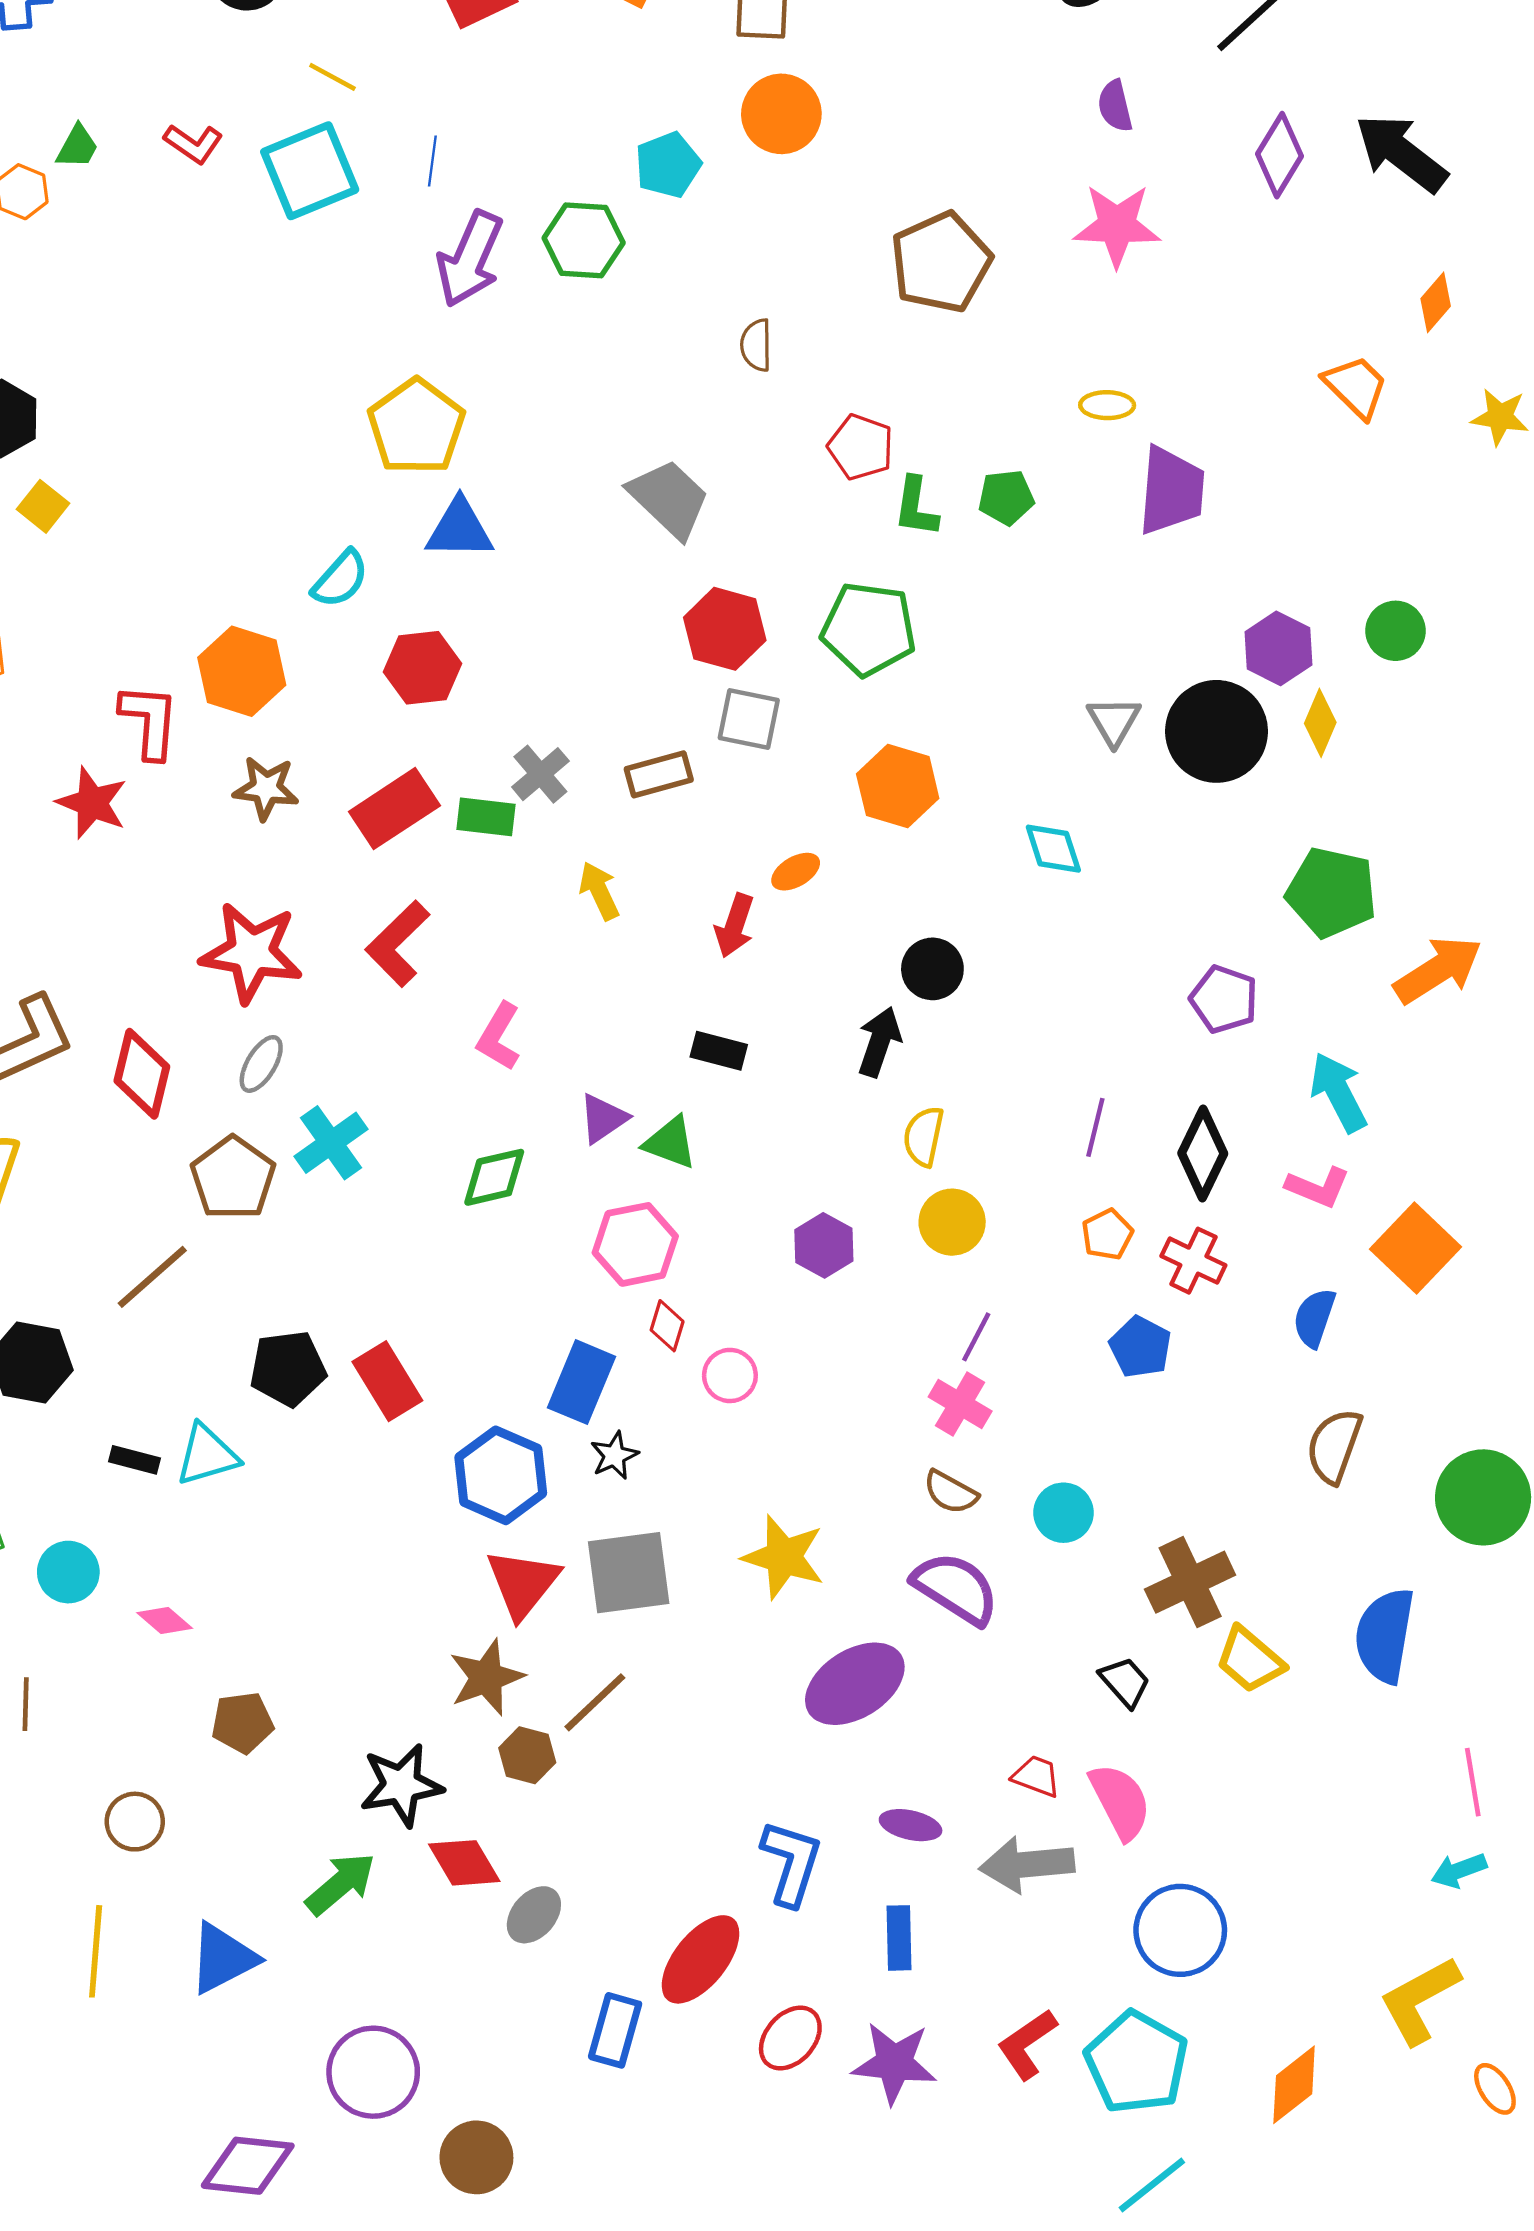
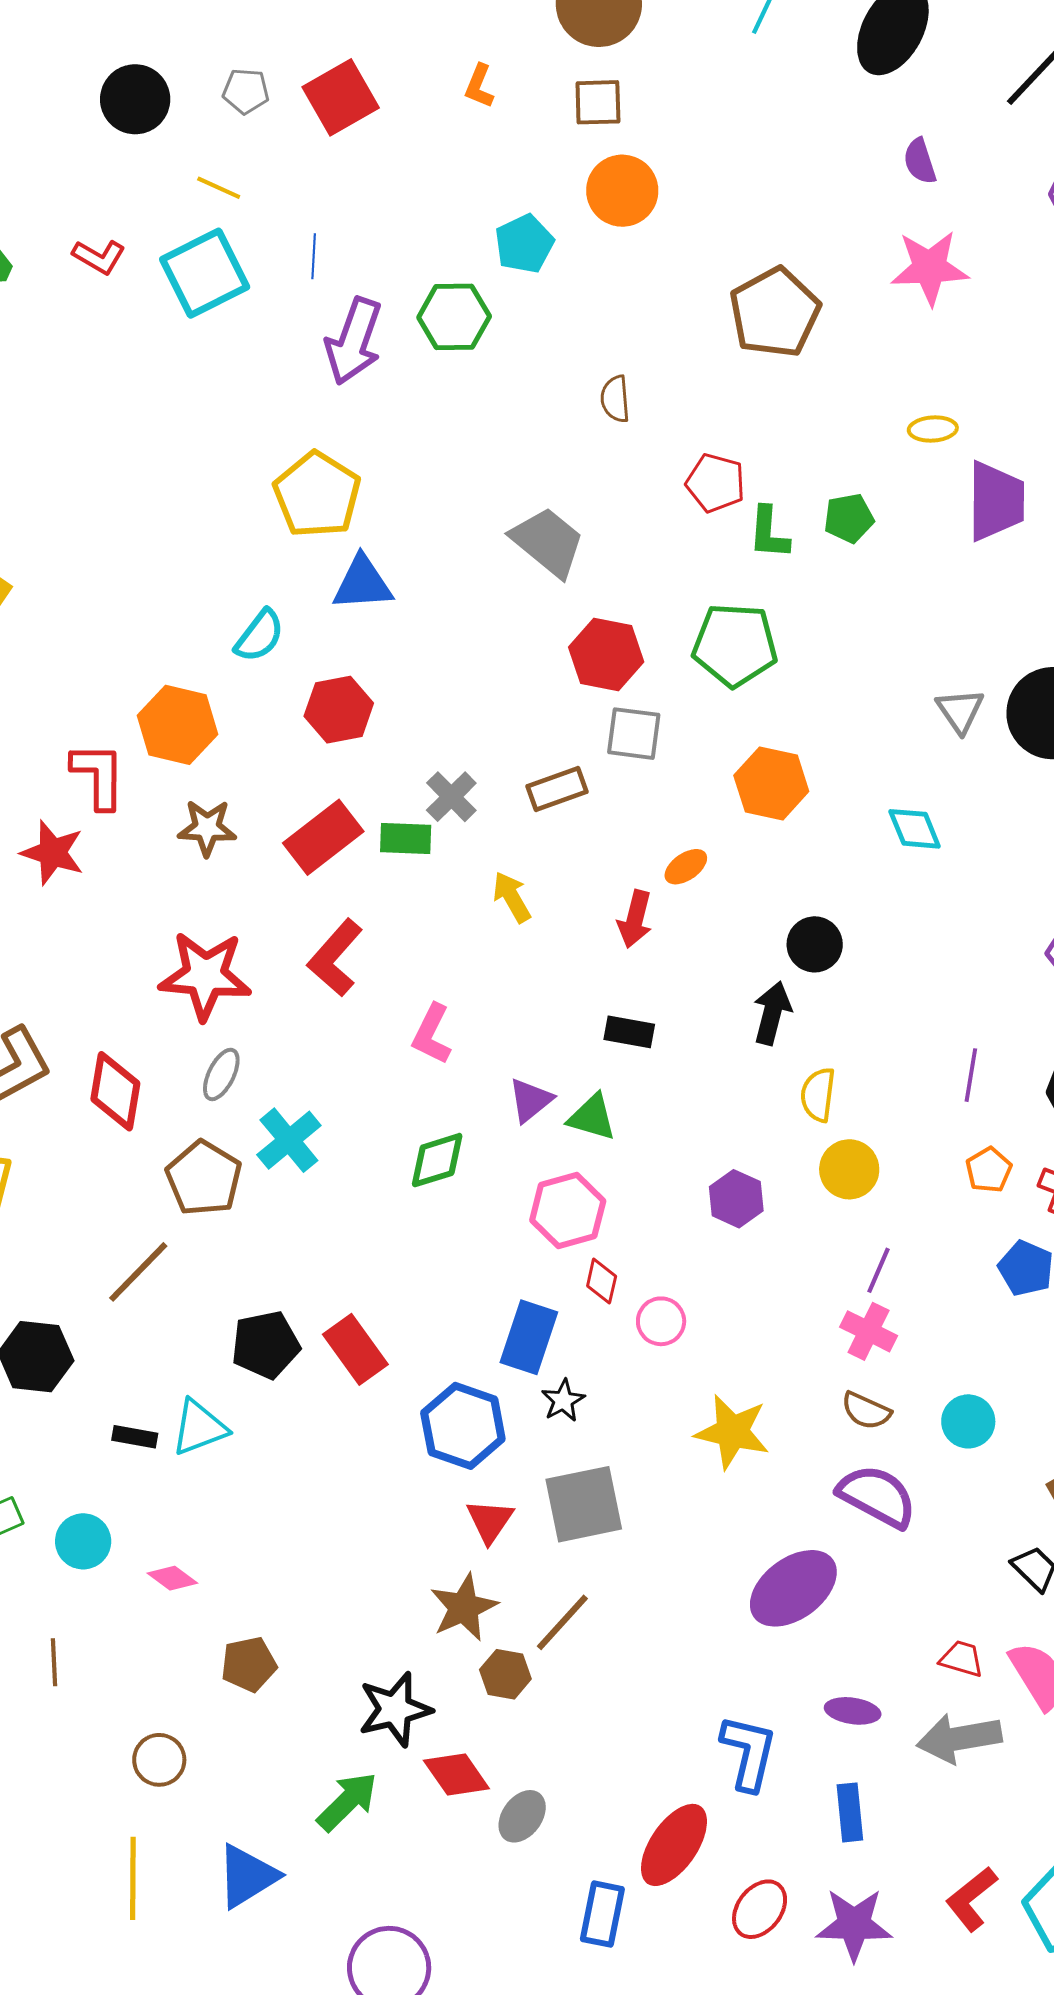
yellow star: (784, 1557) -> (732, 1432), moved
red triangle: (523, 1583) -> (490, 1521), size x0.7

